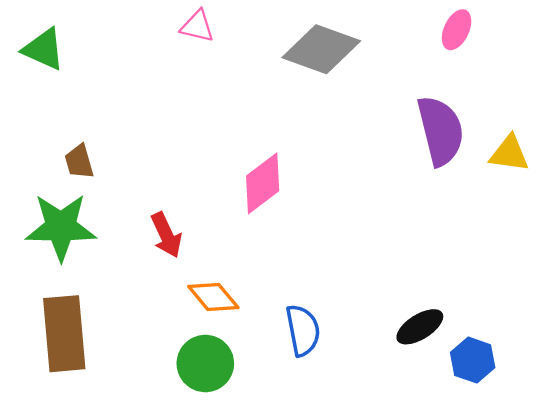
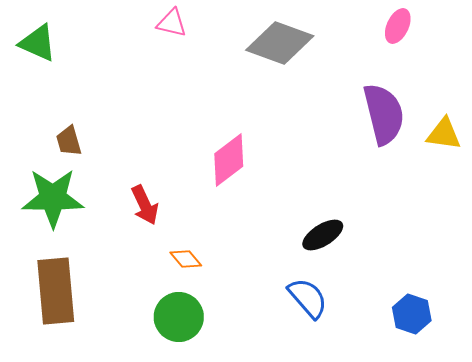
orange diamond: (213, 297) -> (186, 259), size x0.7
black ellipse: (420, 327) -> (323, 235), moved
blue semicircle: (303, 330) -> (308, 298), moved, turned -30

